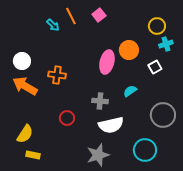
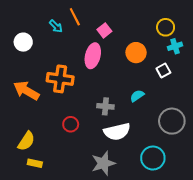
pink square: (99, 15) -> (104, 30), moved
white circle: (22, 61) -> (23, 42), moved
pink ellipse: (107, 62) -> (93, 56), moved
orange cross: (57, 75) -> (60, 79), size x1.4

